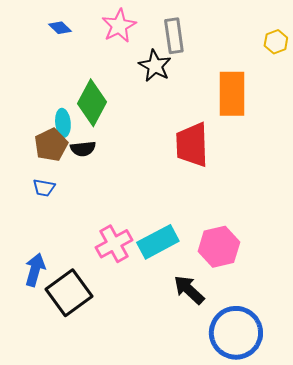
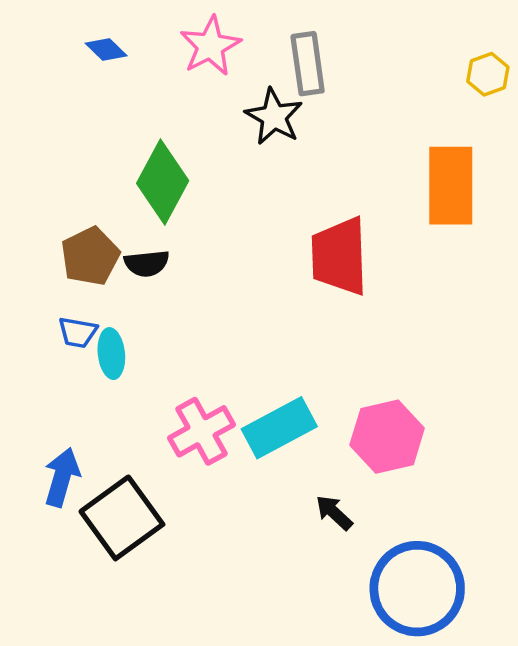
orange rectangle: (232, 94) -> (451, 186), moved
cyan ellipse: (63, 123) -> (111, 354), moved
black arrow: (189, 290) -> (334, 513), size x0.7

